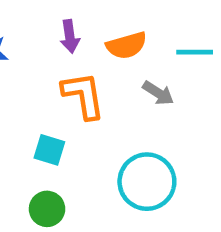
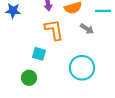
green circle: (47, 209) -> (29, 78), moved

